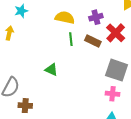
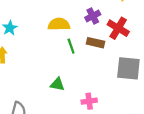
pink cross: (113, 94) -> (89, 101), moved

